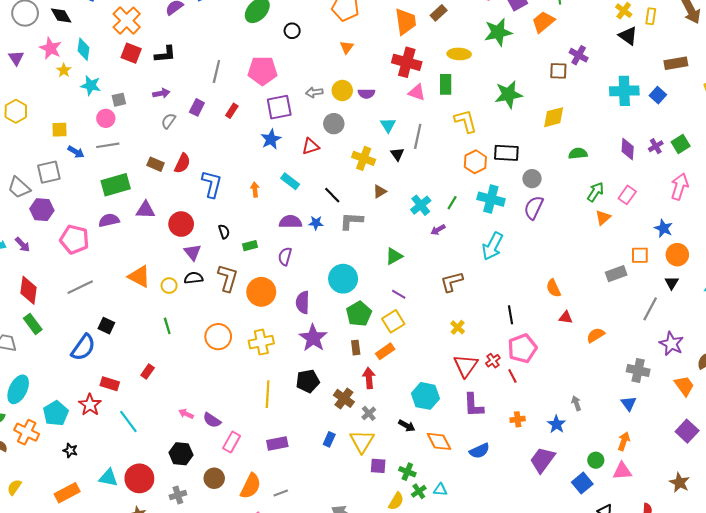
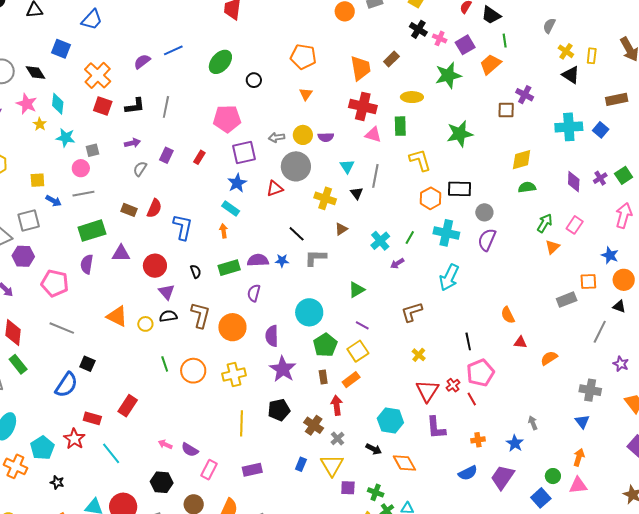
gray line: (216, 71) -> (166, 107), moved
yellow diamond: (554, 117) -> (522, 160), moved
gray circle: (334, 124) -> (296, 166), size x1.5
cyan rectangle: (290, 181) -> (231, 208), moved
purple semicircle: (109, 220) -> (87, 264), turned -66
green rectangle: (250, 246) -> (229, 268), moved, size x1.5
black triangle: (672, 283) -> (619, 306), turned -40
gray line: (80, 287) -> (62, 328), turned 50
green line: (167, 326) -> (165, 364), moved
purple star: (671, 344) -> (621, 364), size x0.7
red rectangle: (148, 372) -> (128, 406), size x1.5
blue semicircle: (479, 451) -> (468, 473), moved

